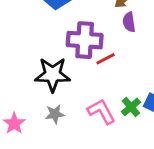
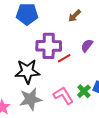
purple semicircle: (129, 22) -> (87, 46), moved, turned 48
gray star: (55, 114) -> (31, 99), size x1.6

